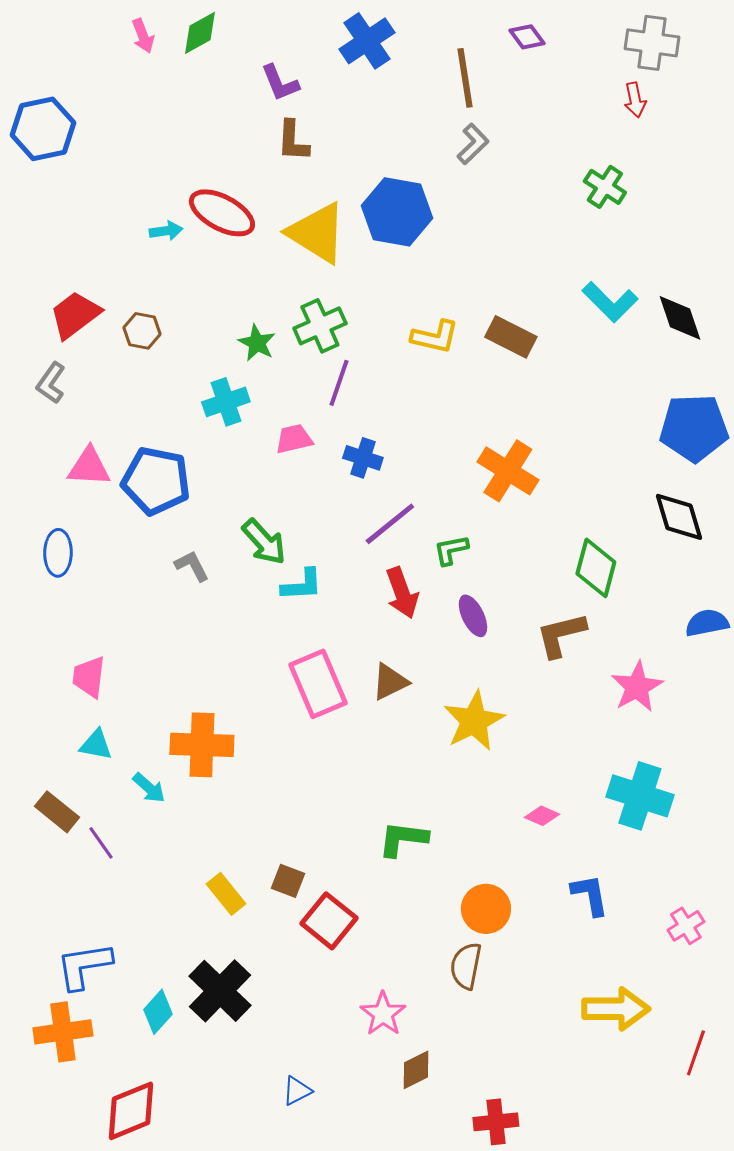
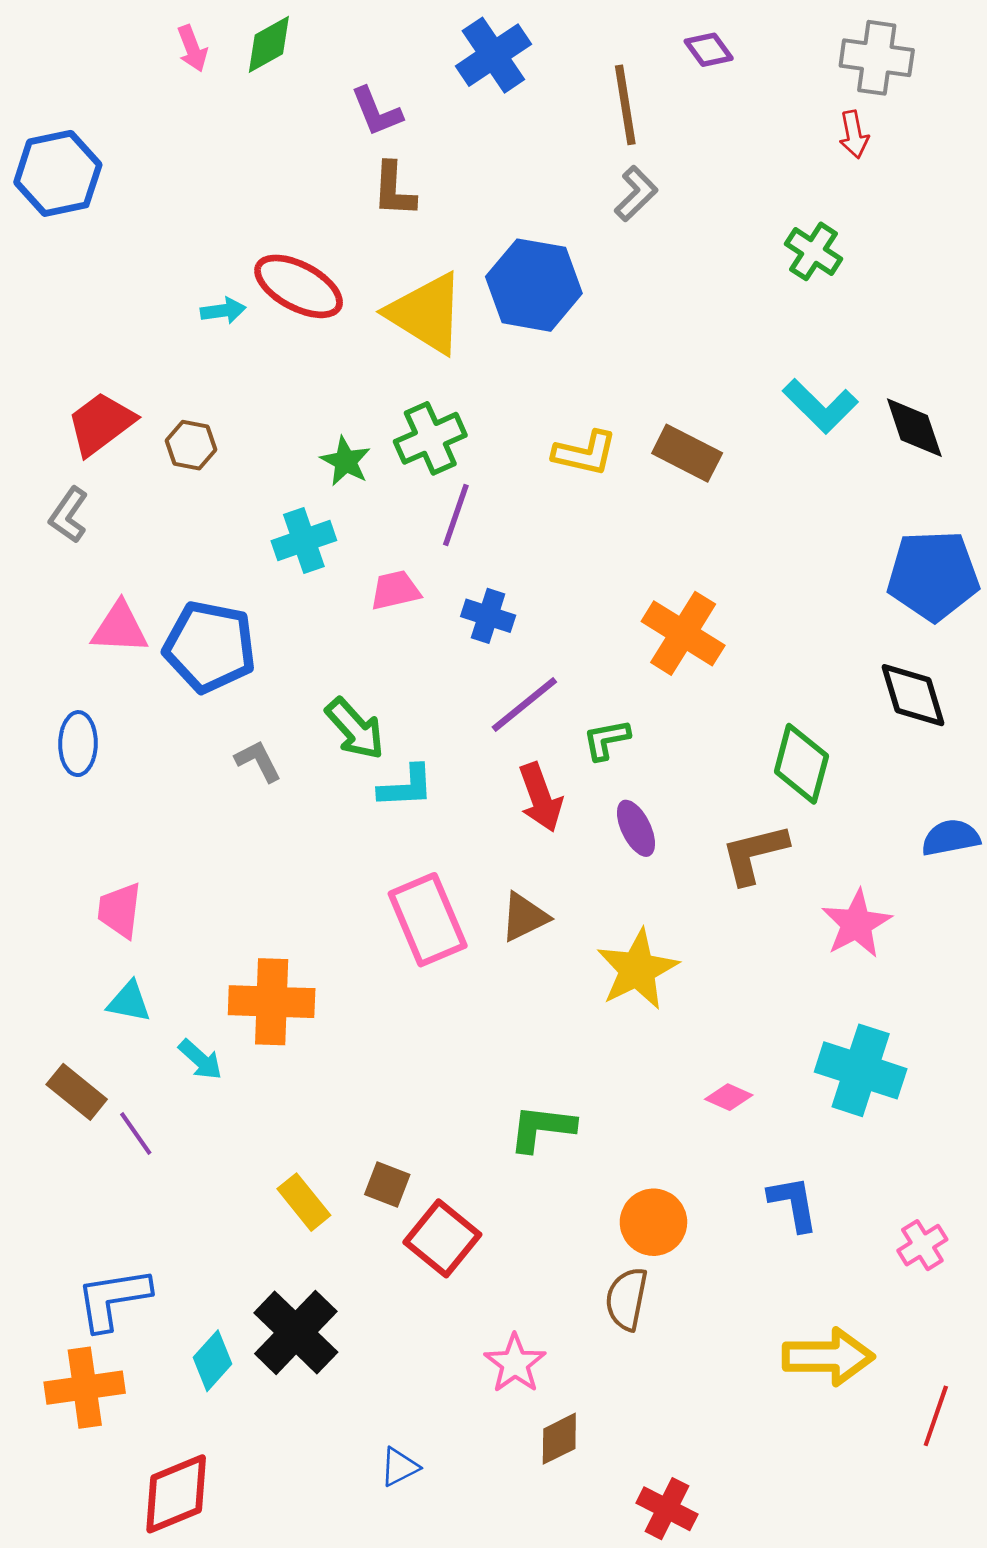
red cross: (496, 1122) -> (667, 1509), turned 33

